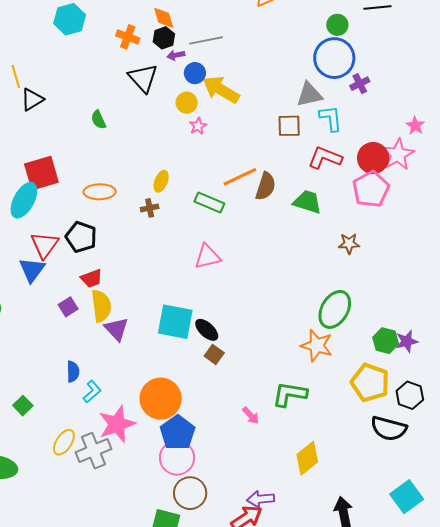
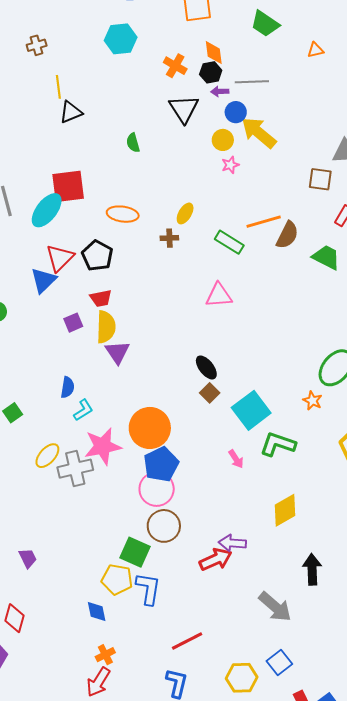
cyan square: (175, 322) -> (251, 410), moved, turned 33
orange star: (317, 346) -> (312, 401), size x0.6

